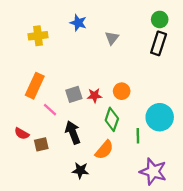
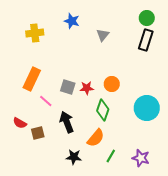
gray square: (74, 94) -> (68, 87), turned 35
green line: (138, 136) -> (111, 156), moved, turned 32
purple star: (153, 172) -> (141, 158), size x0.7

